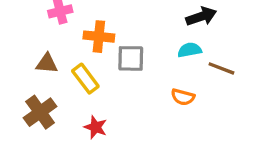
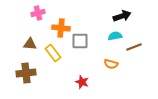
brown line: (221, 68) -> (134, 47), turned -42
brown cross: (40, 112) -> (26, 73), turned 30
red star: (95, 127) -> (82, 82), moved

